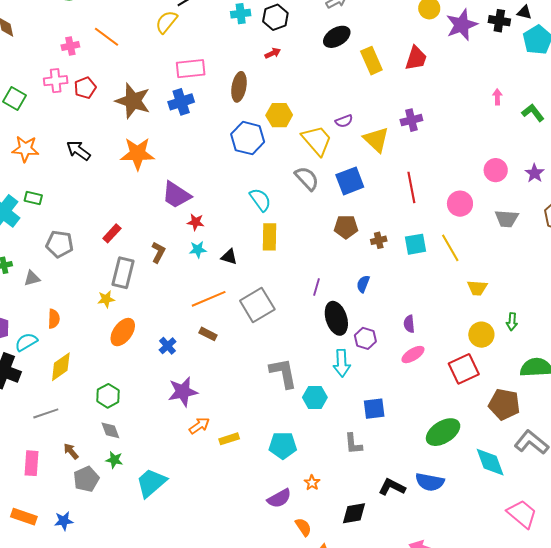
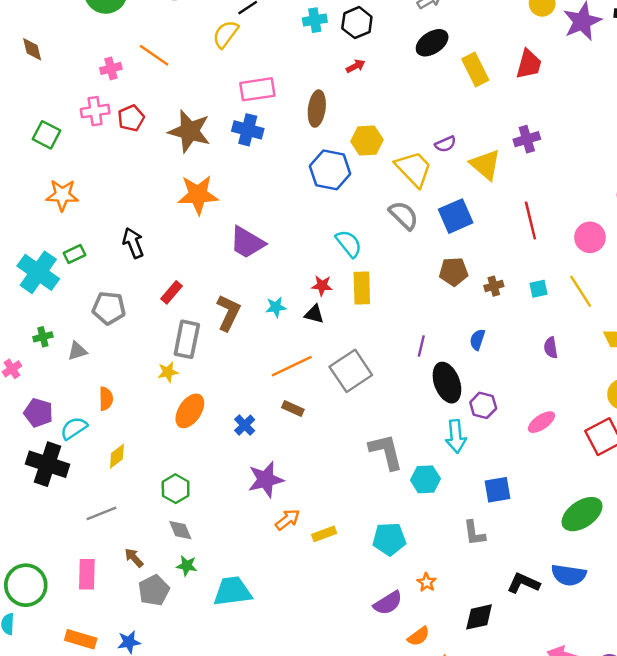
blue cross: (181, 102) -> (248, 130), turned 35
black arrow: (78, 150) -> (133, 243), moved, turned 35
green rectangle: (33, 198) -> (74, 254), turned -36
red star: (196, 222) -> (322, 286), moved
cyan square: (416, 244) -> (538, 289), size x0.7
brown L-shape: (158, 252) -> (228, 313), size x1.4
purple semicircle: (409, 324) -> (551, 348), moved
yellow diamond: (61, 367) -> (117, 456), size x0.7
cyan trapezoid: (151, 483) -> (232, 591), turned 36
orange semicircle: (303, 527) -> (419, 636), turned 90

